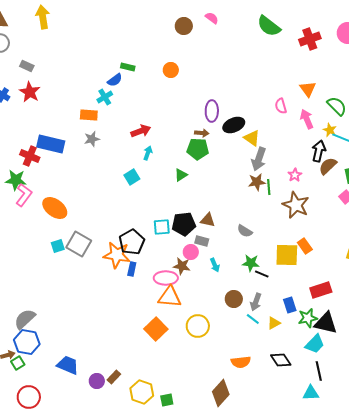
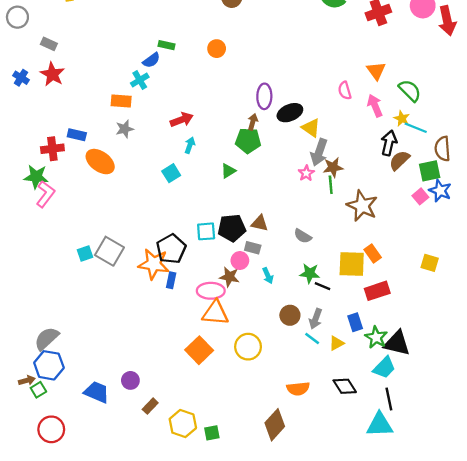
brown arrow: (202, 133) -> (253, 122), turned -80
blue rectangle: (51, 144) -> (77, 135), size x0.6
red cross: (30, 156) -> (52, 149), turned -30
pink star: (295, 175) -> (306, 173), moved
brown star: (257, 182) -> (333, 167), moved
orange ellipse: (55, 208) -> (100, 162), moved
red rectangle: (321, 290) -> (377, 291), moved
green star: (308, 318) -> (376, 337), turned -30
purple circle: (97, 381) -> (130, 380), moved
cyan triangle: (311, 393) -> (380, 425), size x1.4

